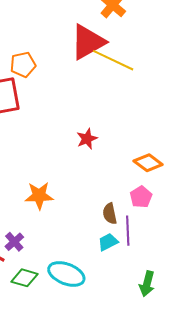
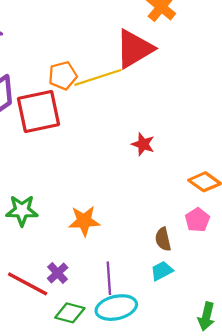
yellow line: (113, 60) -> (98, 77), moved, turned -42
red star: (87, 139) -> (143, 144), moved, turned -30
purple line: (128, 231) -> (109, 278), moved
cyan ellipse: (66, 274) -> (116, 308), turned -33

